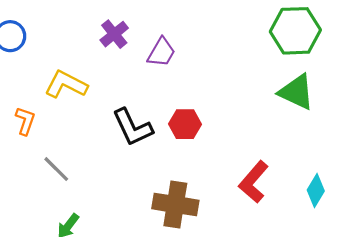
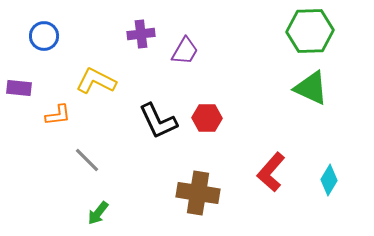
purple cross: (114, 34) -> (141, 34), turned 32
orange L-shape: (25, 121) -> (58, 115), turned 64

